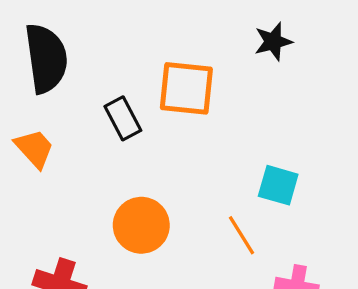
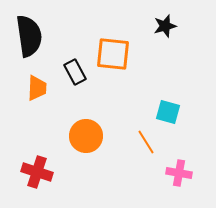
orange trapezoid: (34, 148) -> (37, 88), moved, turned 44

